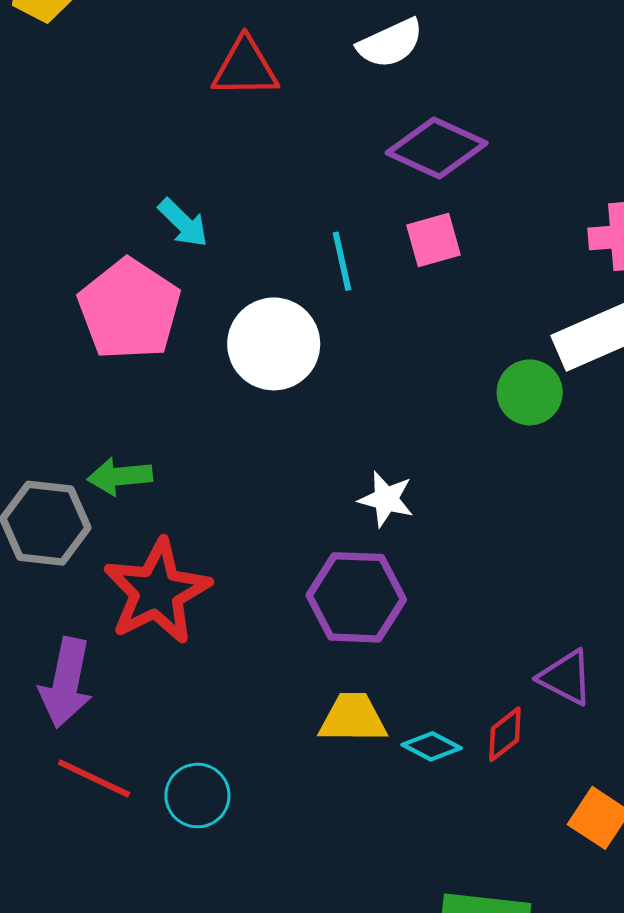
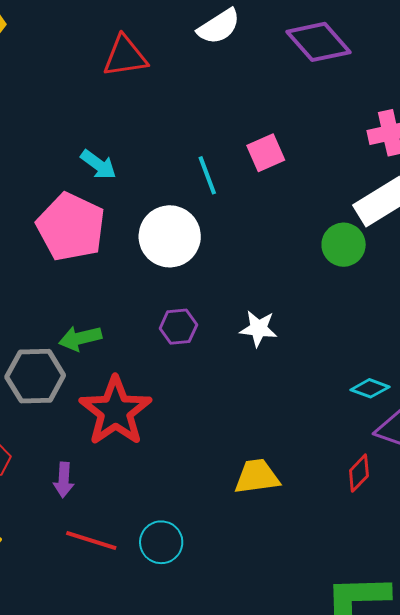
purple diamond: (437, 148) -> (318, 42), moved, turned 32
purple hexagon: (356, 597) -> (178, 327), moved, size x0.6
purple arrow: (66, 683) -> (64, 480), size x0.6
cyan diamond: (432, 746) -> (370, 388), moved

